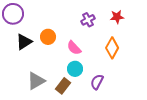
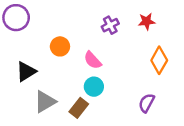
black triangle: (24, 42) -> (26, 72), moved
orange diamond: (112, 48) -> (159, 60), moved
purple semicircle: (97, 82) -> (147, 103), moved

